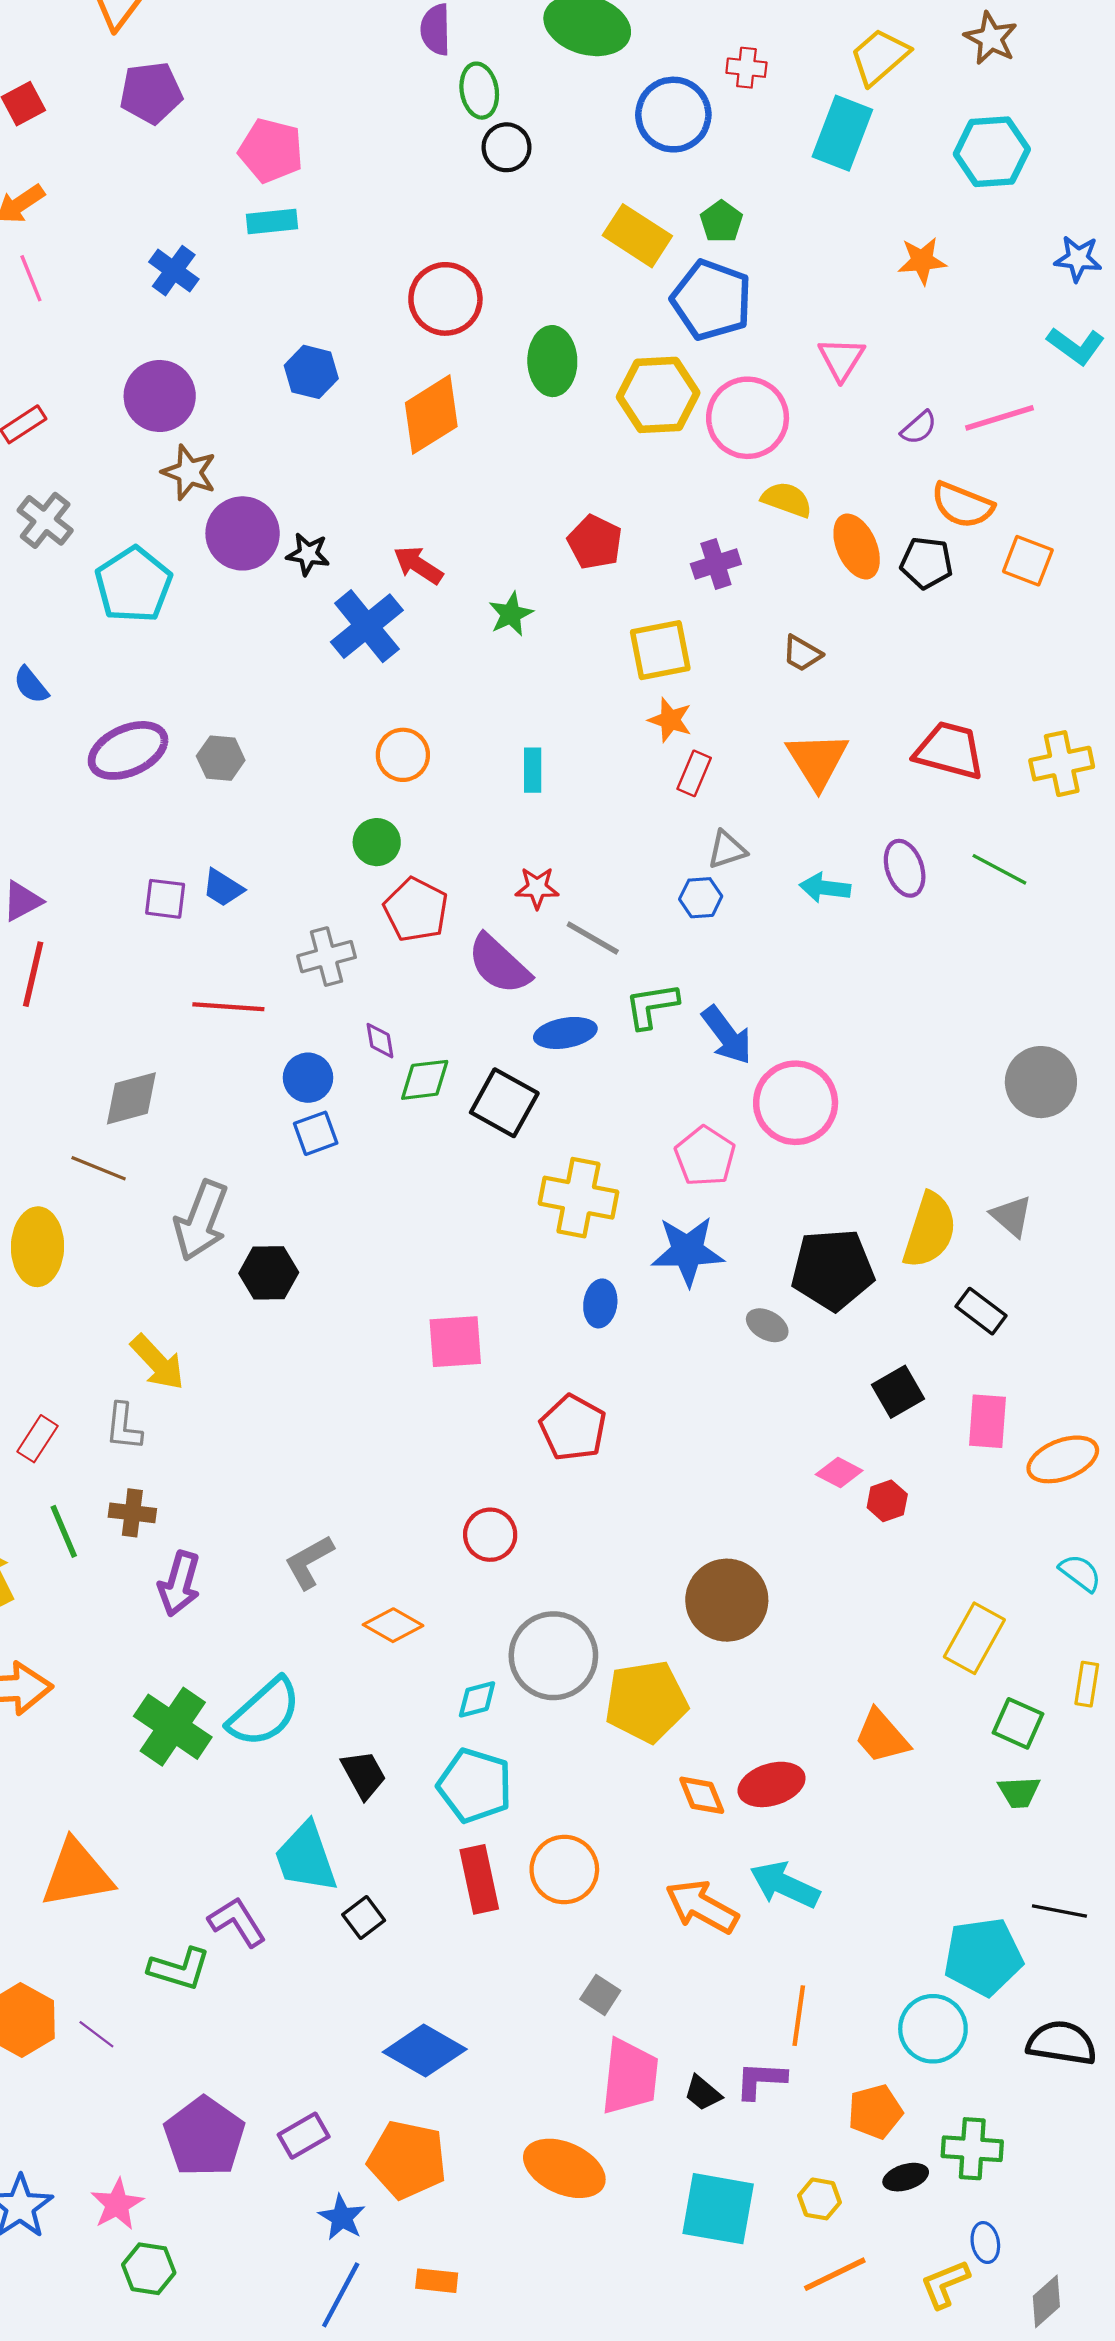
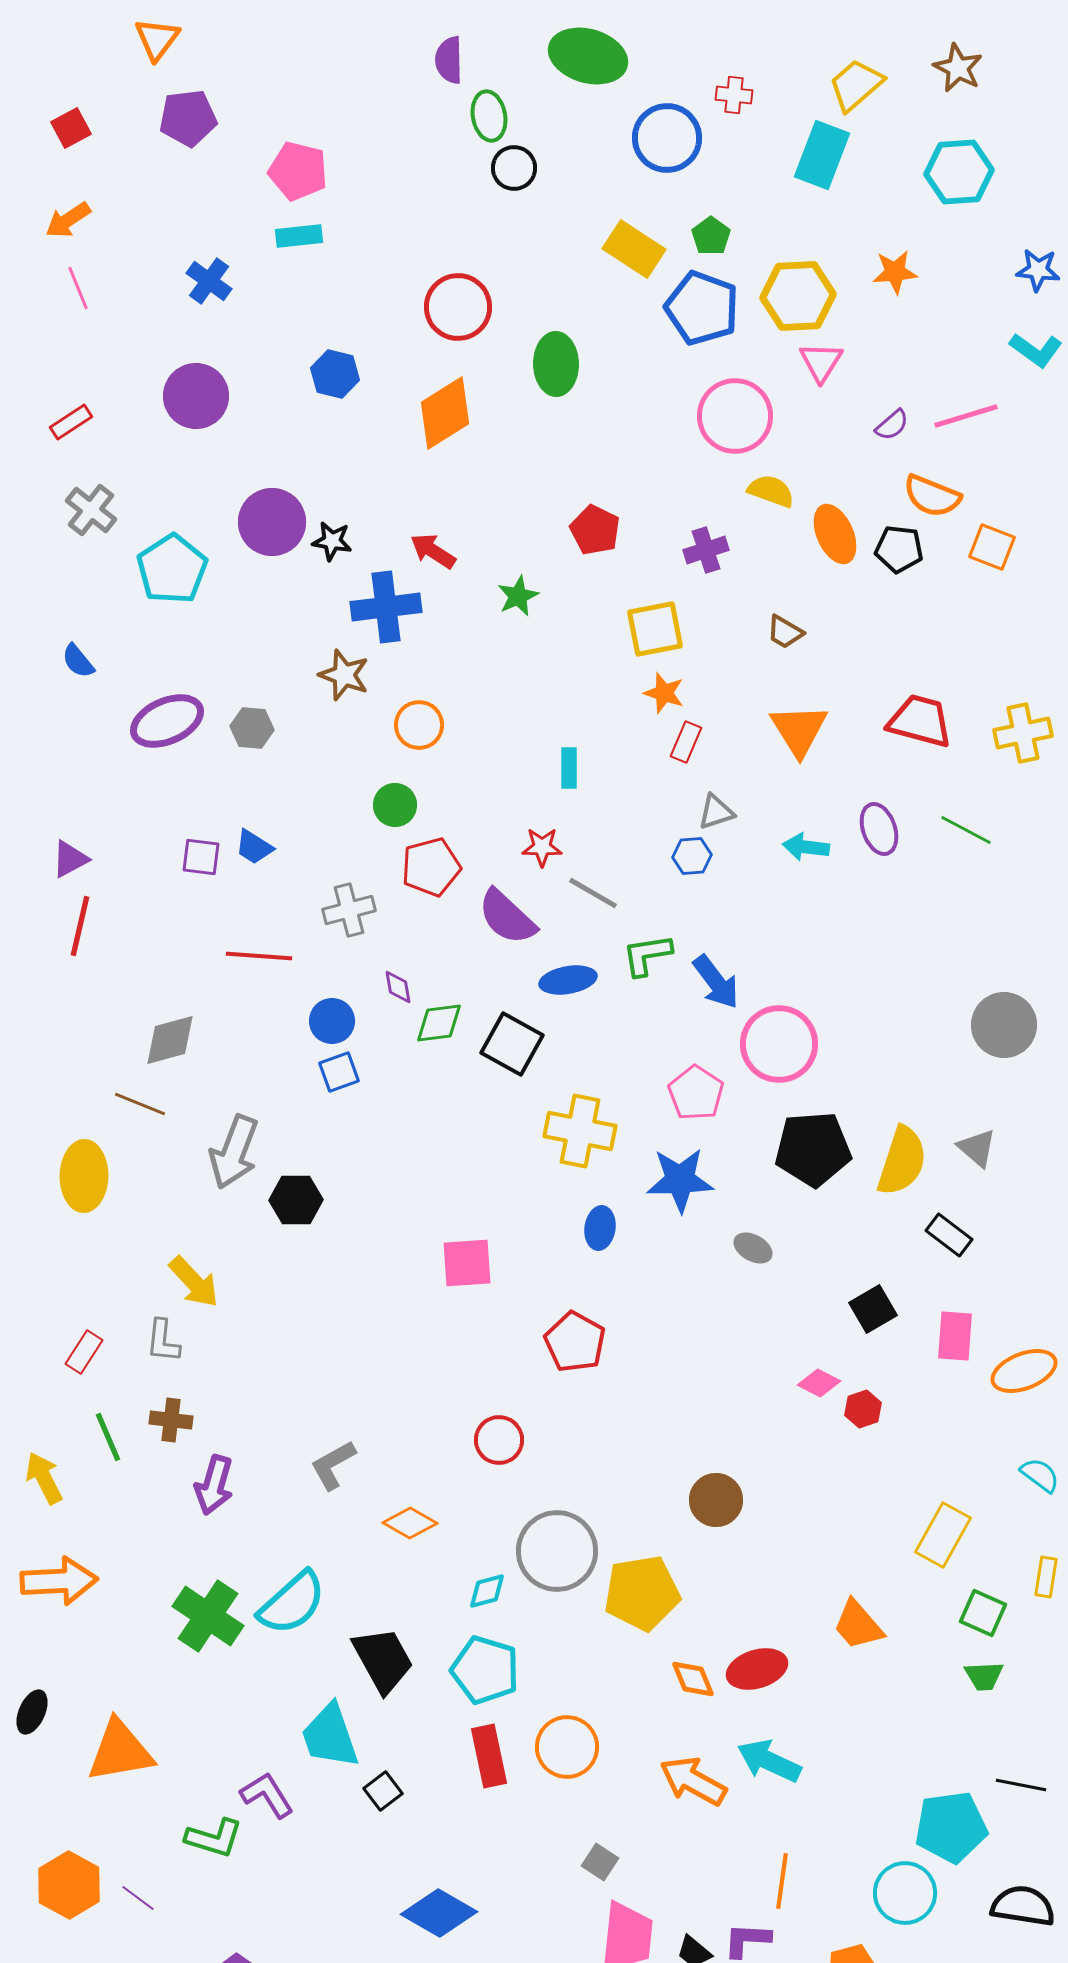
yellow hexagon: (658, 395) -> (798, 296), moved
brown star: (189, 472) -> (344, 675), moved
blue cross: (367, 626) -> (386, 607), turned 32
cyan rectangle: (533, 770) -> (569, 768), moved
red pentagon: (416, 910) -> (431, 867), turned 30
black pentagon: (833, 1270) -> (813, 1149), moved
brown circle: (727, 1600) -> (716, 1500), size x0.7
black trapezoid: (364, 1775) -> (383, 1660), size x1.5

